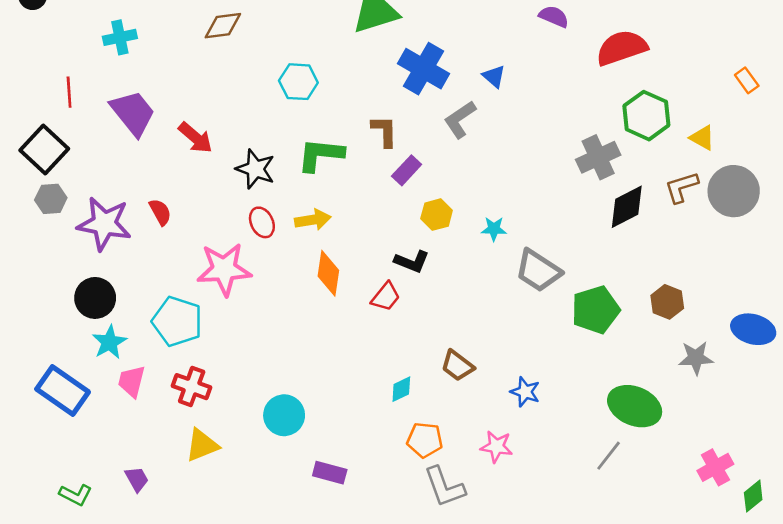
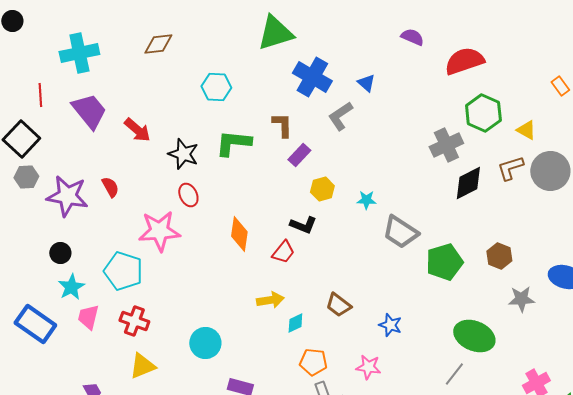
cyan cross: (120, 37) -> (79, 53), size x1.5
yellow arrow: (313, 220) -> (270, 300), moved
black circle: (95, 298) -> (60, 253), size x0.7

